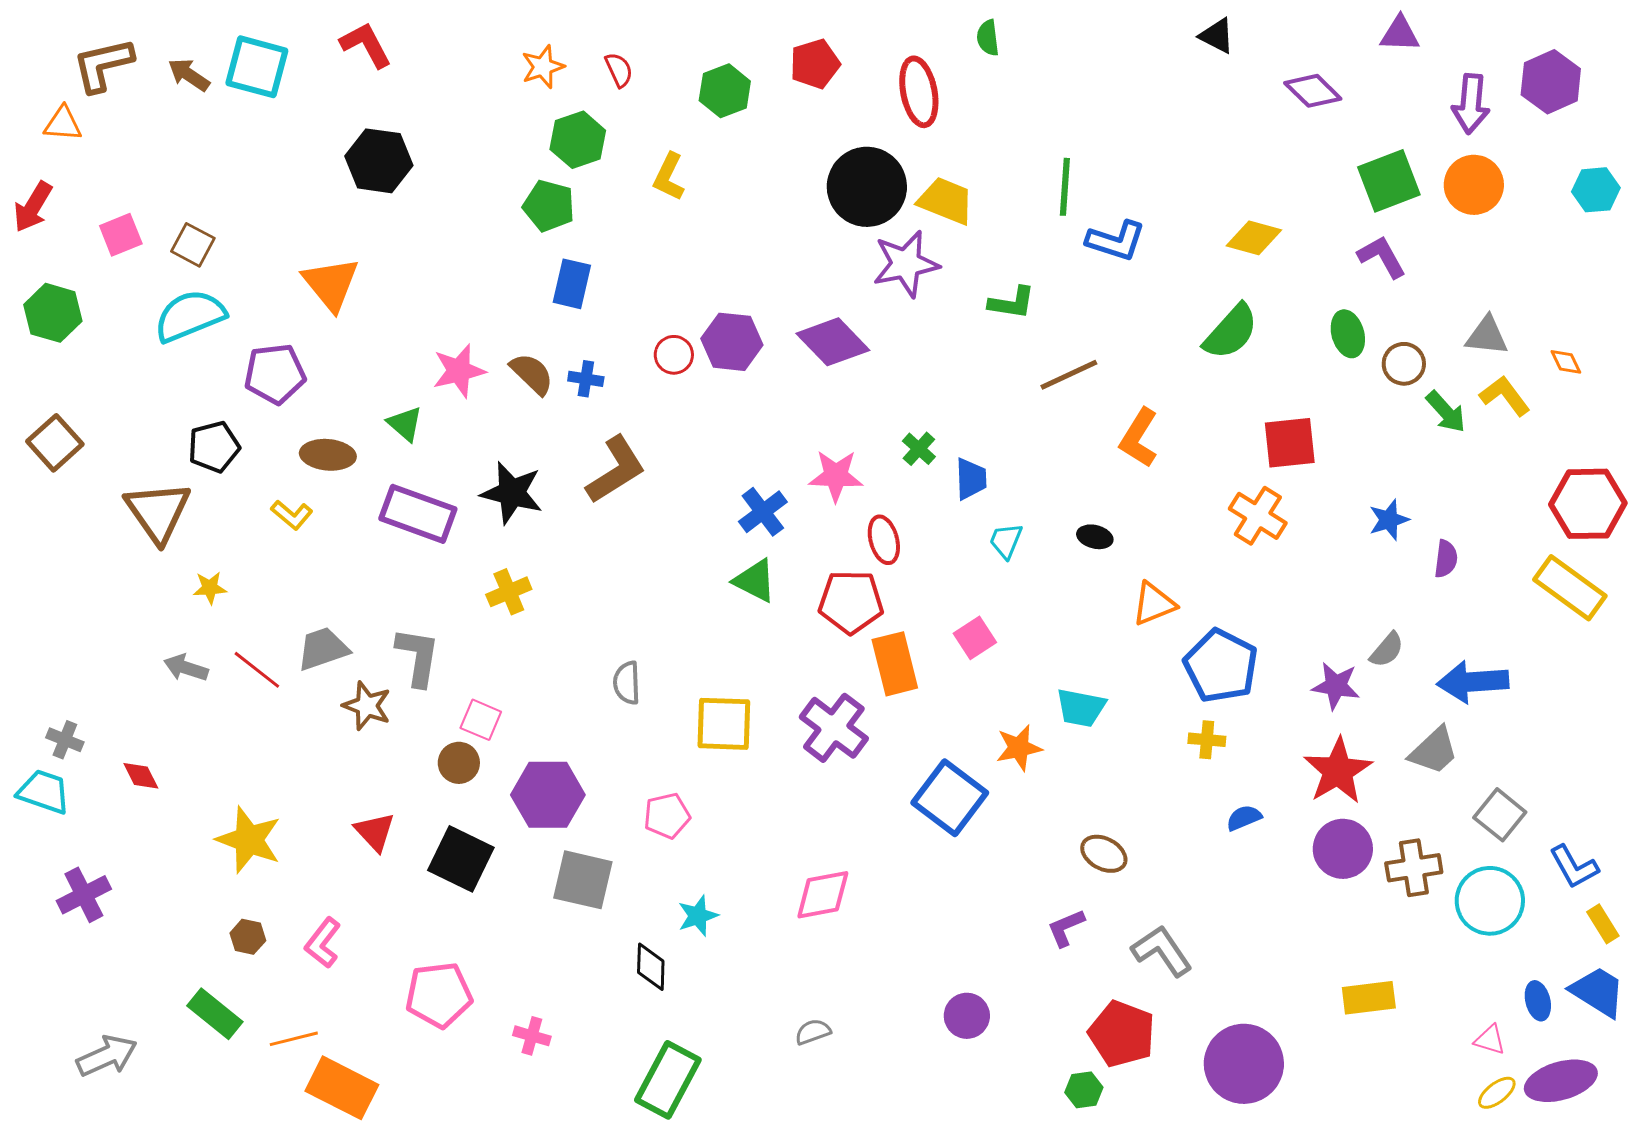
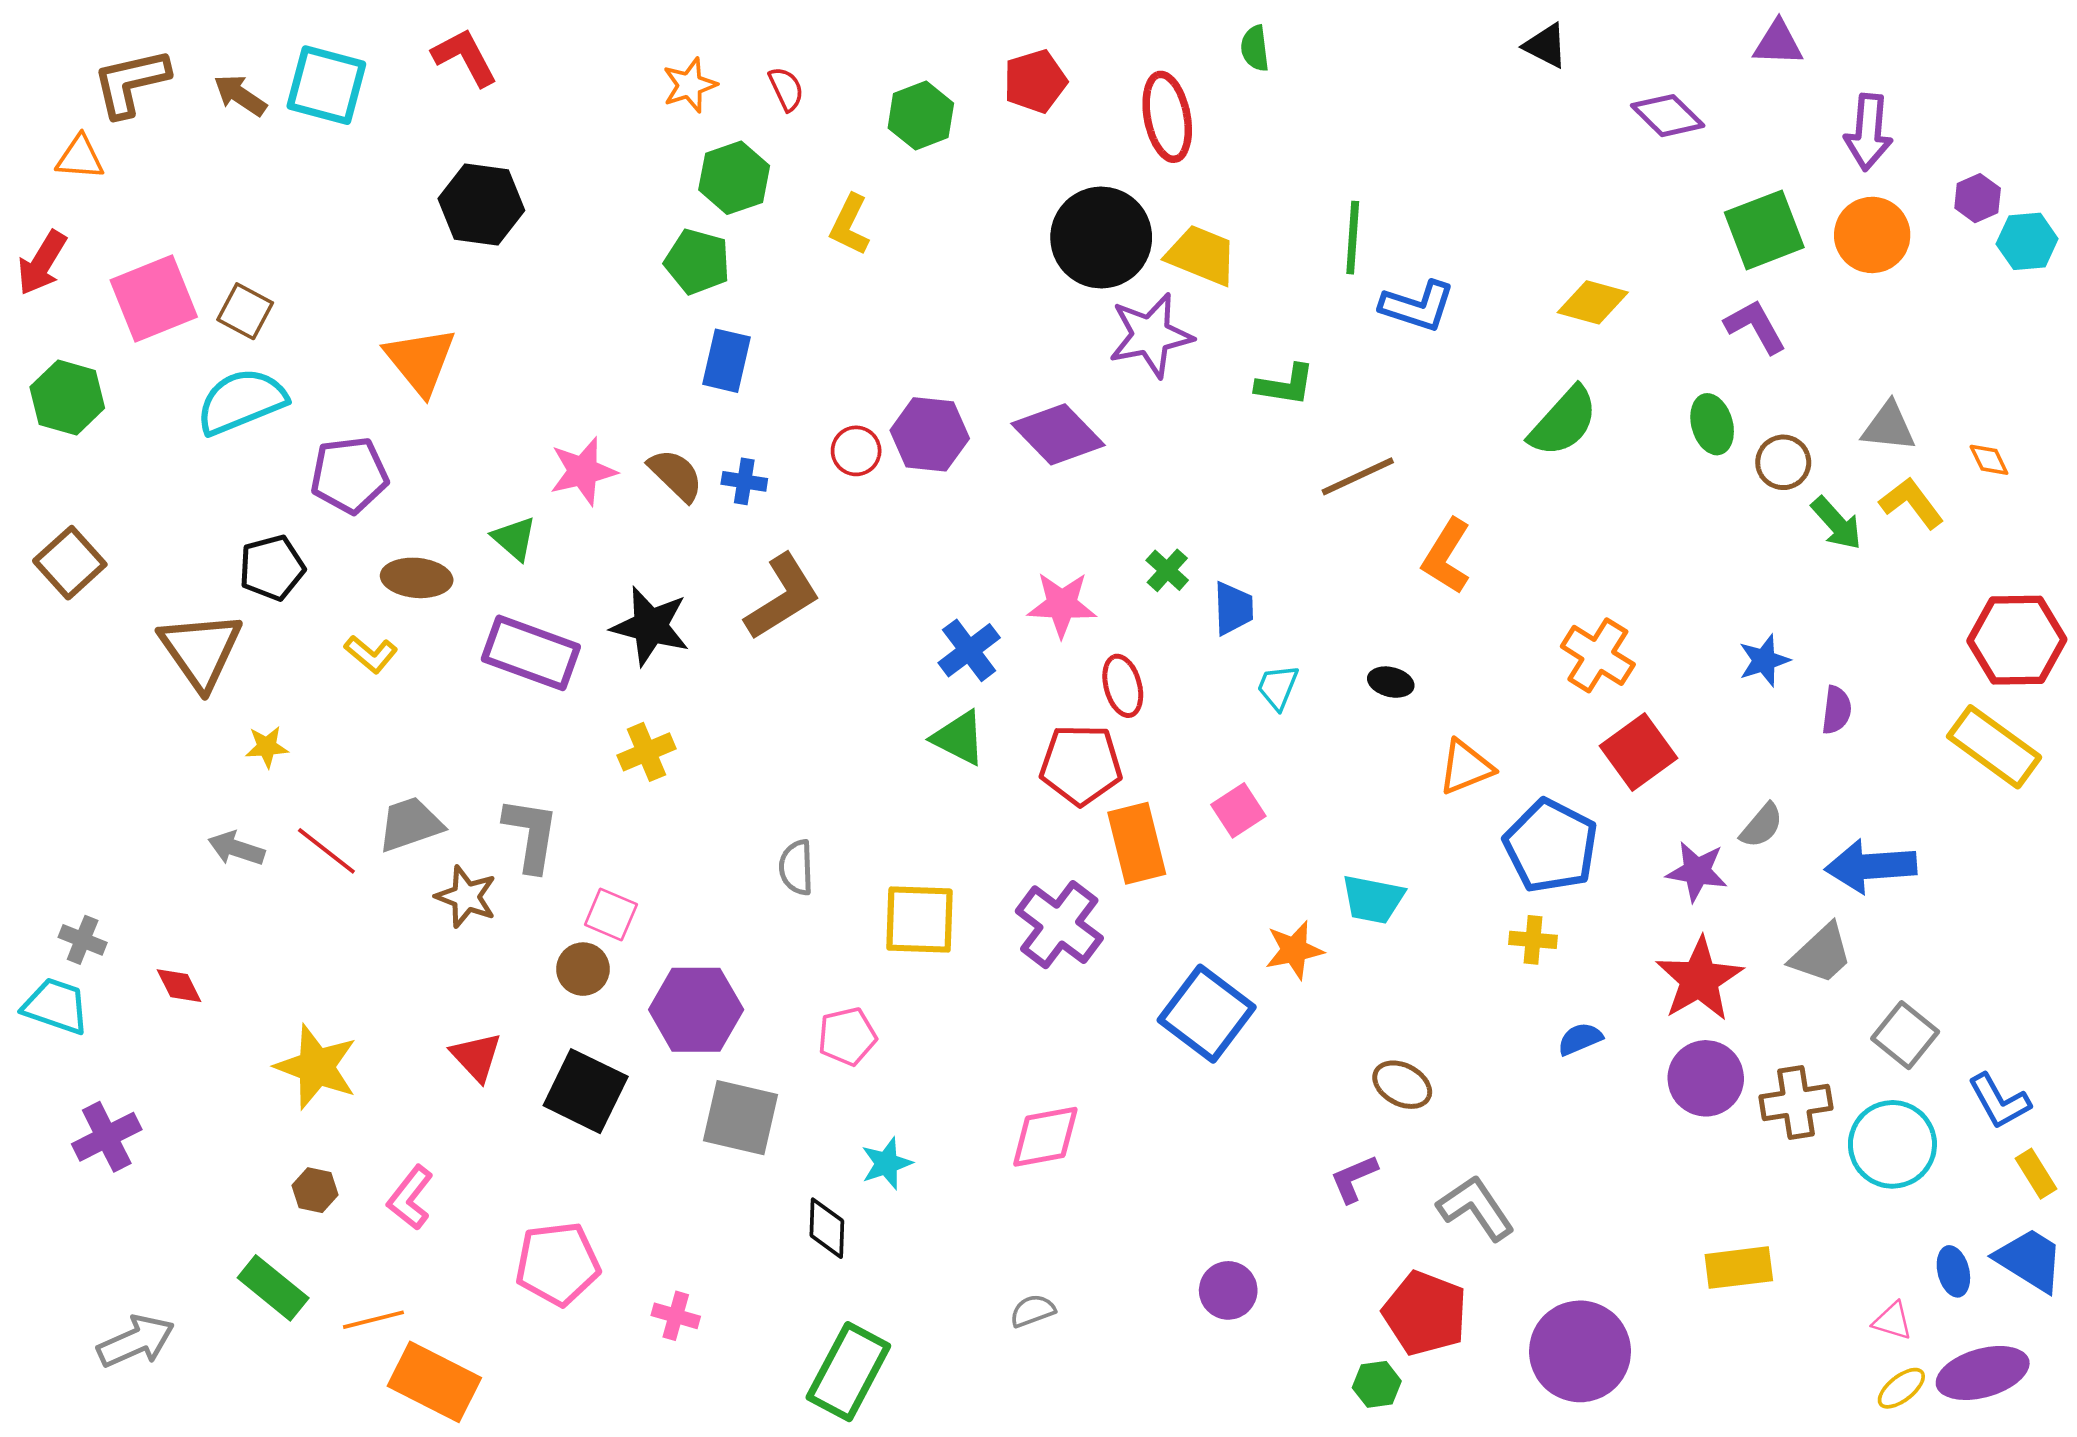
purple hexagon: (1551, 82) -> (1978, 198), moved, size x0.6
pink square: (121, 235) -> (154, 298), size x1.6
red square: (1290, 443) -> (1638, 752), moved, turned -30

